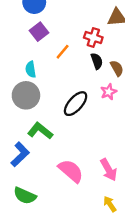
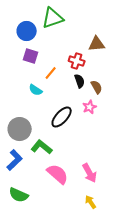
purple square: (39, 32) -> (31, 56), turned -35
cyan semicircle: (31, 69) -> (36, 90), moved, turned -48
gray circle: (26, 95) -> (20, 129), moved
green L-shape: (40, 131) -> (42, 147), moved

